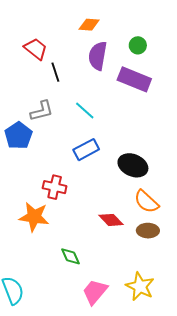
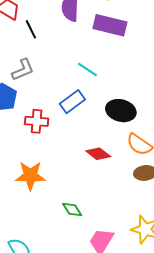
cyan line: (85, 111) -> (87, 69), moved
red cross: (55, 187) -> (37, 121), moved
red diamond: (111, 220) -> (98, 154), moved

